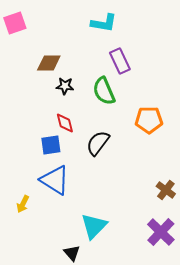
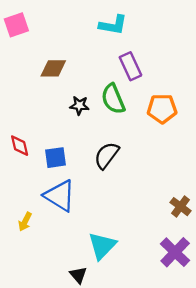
black star: (65, 86) -> (79, 105), moved
orange pentagon: (149, 120) -> (162, 109), moved
red diamond: (65, 123) -> (20, 146), moved

